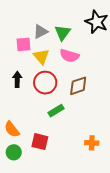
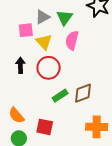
pink semicircle: (69, 56) -> (72, 40), turned 90
brown diamond: (78, 86) -> (83, 93), moved
orange cross: (92, 143) -> (97, 127), size x1.5

